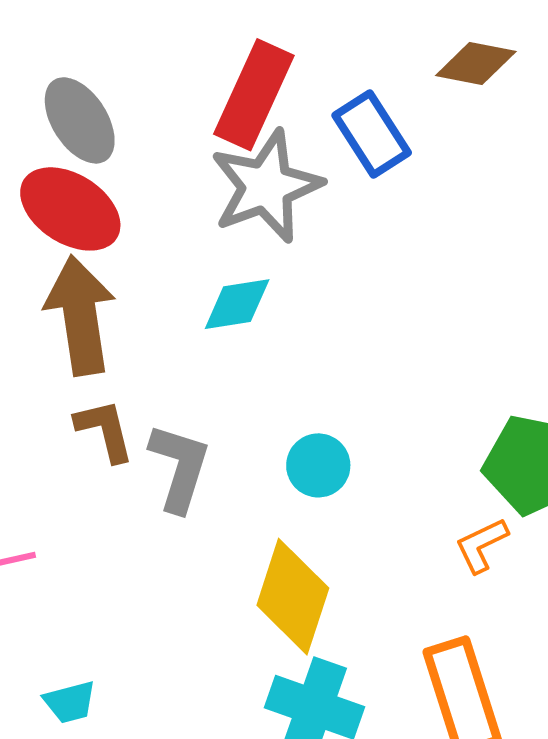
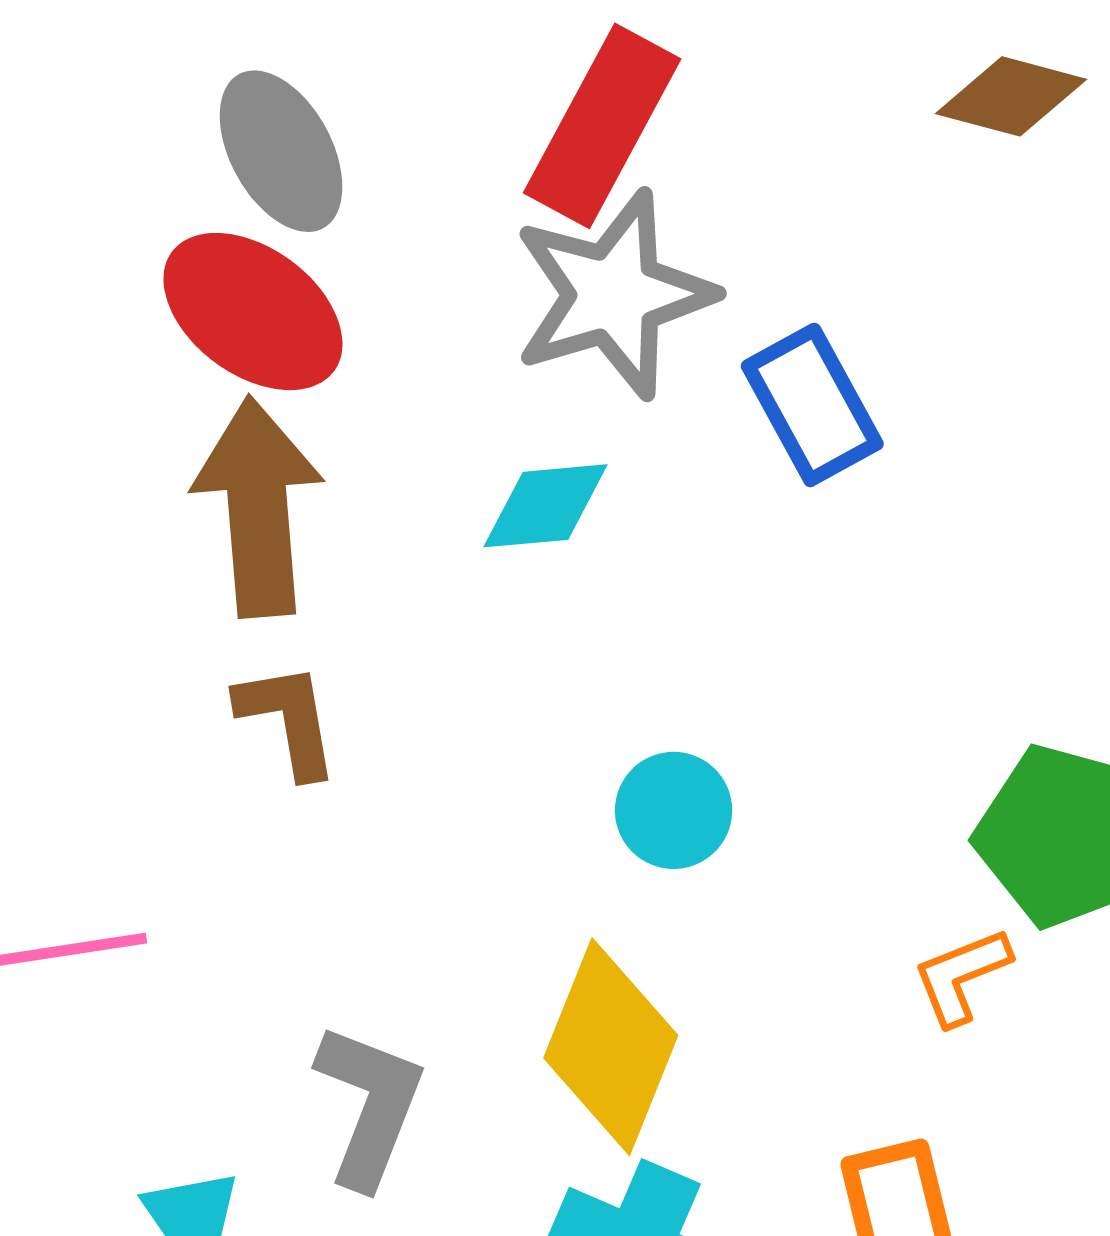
blue rectangle: (372, 134) -> (812, 405), moved
gray L-shape: (179, 467) -> (369, 1105), moved

